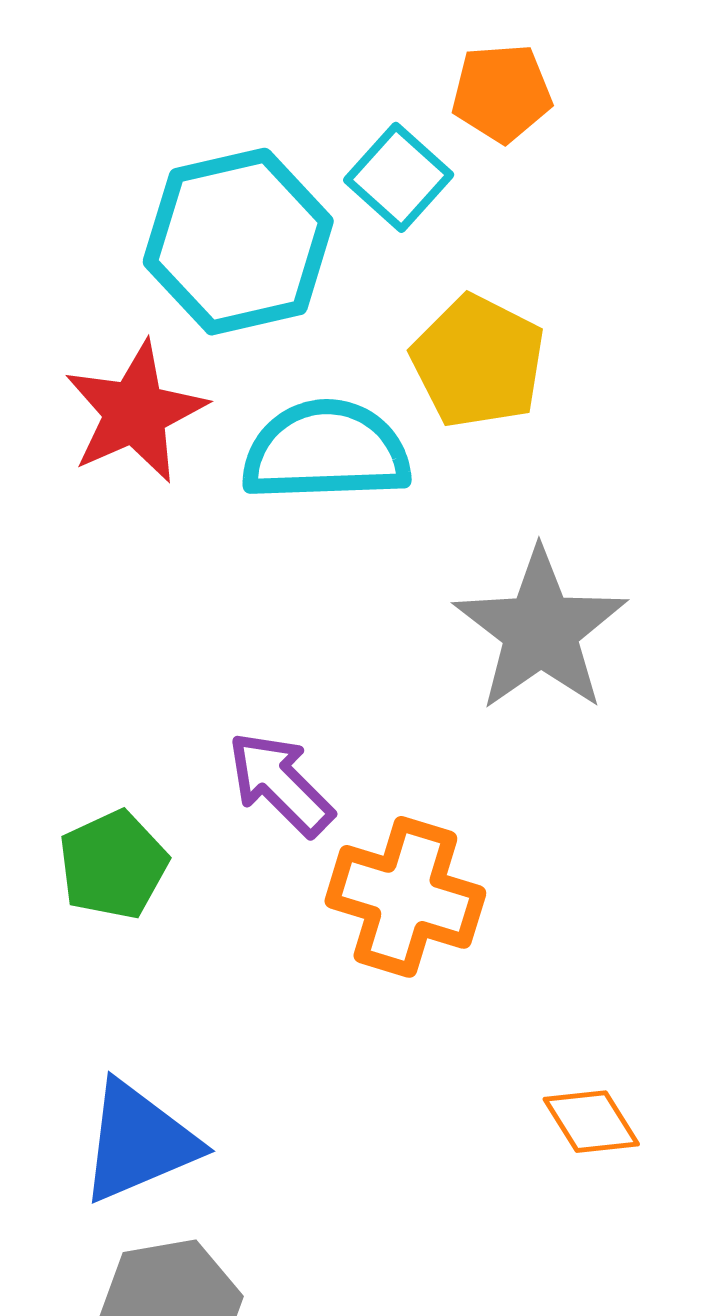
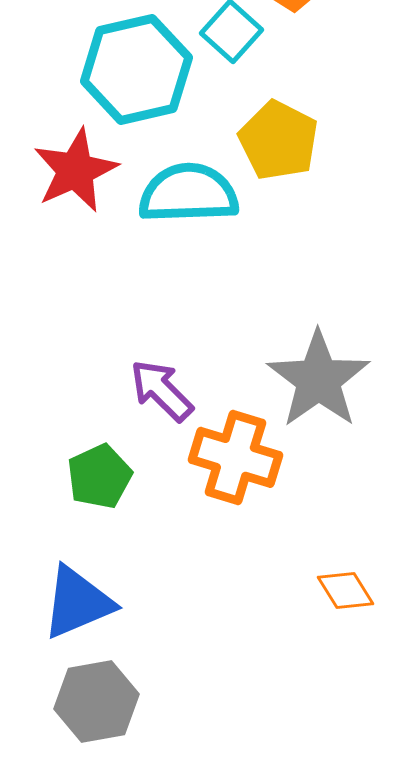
gray star: (541, 630) -> (318, 379), moved
green pentagon: (113, 865) -> (99, 476), moved

